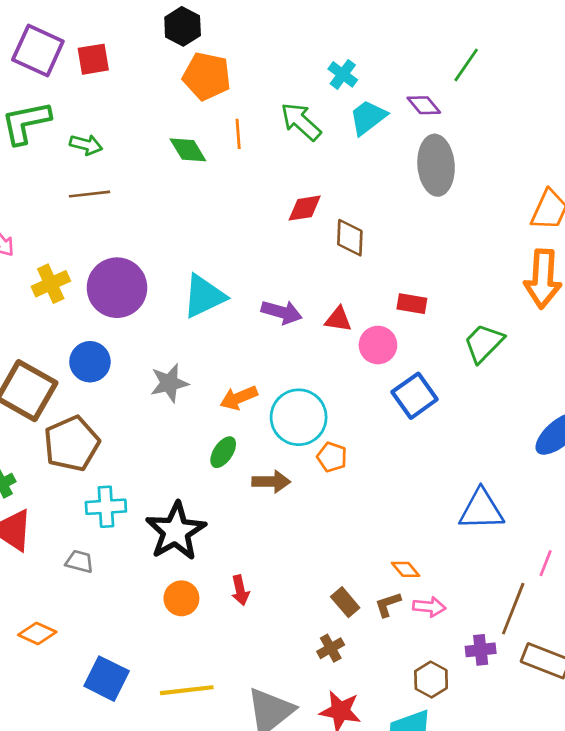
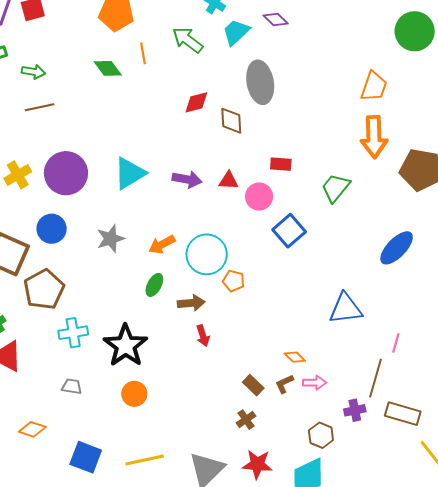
gray ellipse: (436, 165) -> (260, 82), moved
gray trapezoid: (79, 562) -> (72, 386), moved
red arrow: (240, 590) -> (203, 336), moved

